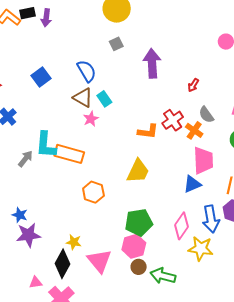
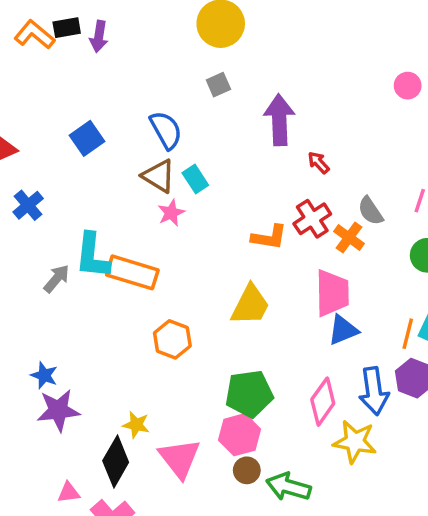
red arrow: (193, 85) -> (319, 163), moved, turned 104
pink trapezoid: (203, 161) -> (332, 293), moved

